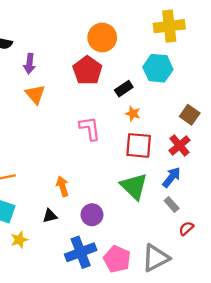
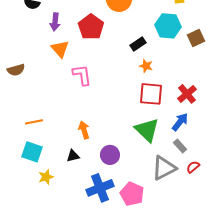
red pentagon: (87, 70) -> (91, 27), moved
brown square: (190, 115) -> (196, 38), moved, turned 30
pink L-shape: (90, 128) -> (82, 75), moved
gray triangle: (156, 258) -> (164, 168), moved

